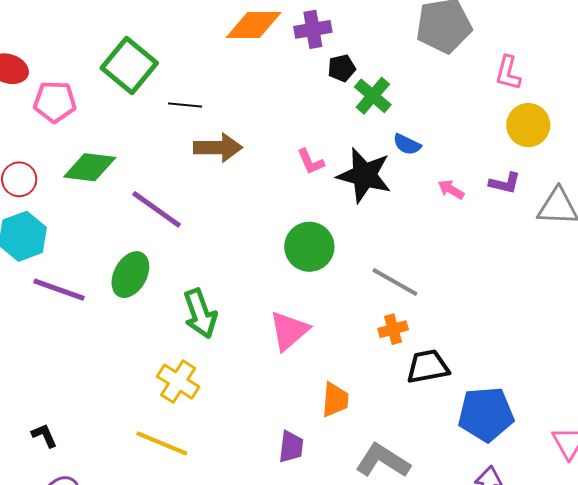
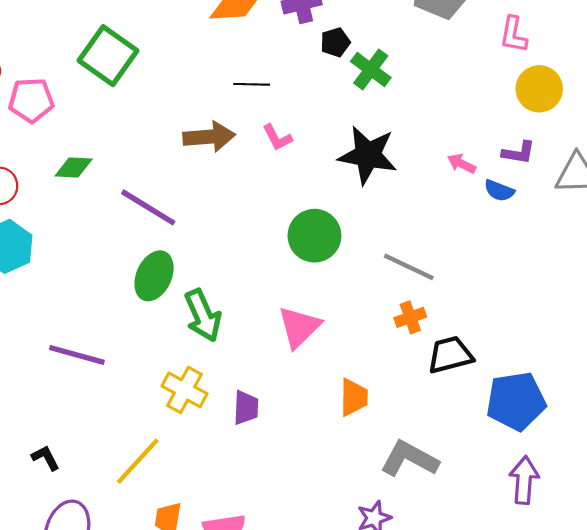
black line: (185, 105) -> (252, 84), moved
blue semicircle: (407, 144) -> (499, 191), moved
pink L-shape: (311, 162) -> (277, 137), moved
green diamond: (90, 167) -> (74, 168), size x0.7
green ellipse: (130, 275) -> (154, 276), moved
purple line: (59, 290) -> (77, 355), moved
yellow line: (162, 443) -> (138, 461), moved, turned -66
purple trapezoid: (291, 447) -> (246, 408), moved

